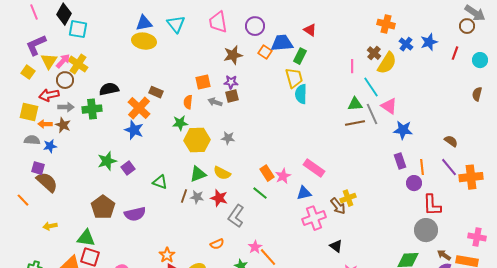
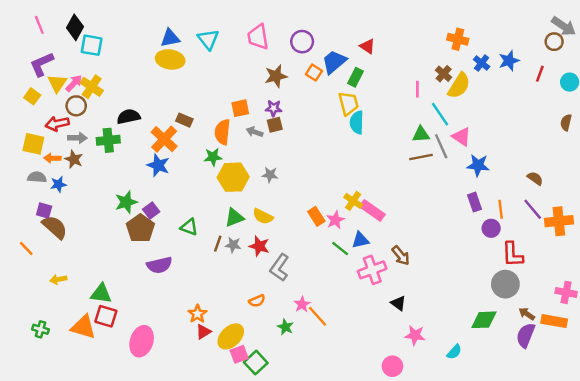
blue trapezoid: (282, 43) -> (334, 62), turned -35
orange semicircle: (188, 102) -> (222, 132), size x1.5
green line: (260, 193) -> (340, 248), moved
yellow cross: (348, 198) -> (353, 201), moved, turned -35
brown pentagon: (103, 207) -> (140, 228), moved

